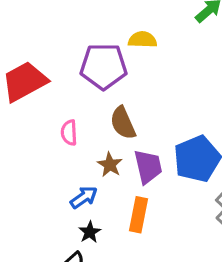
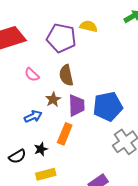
pink semicircle: (69, 133) -> (32, 75), turned -56
black star: (90, 232) -> (41, 149), moved

